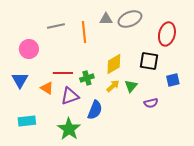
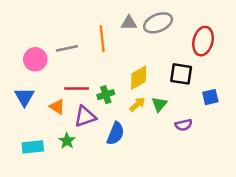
gray line: (56, 26) -> (67, 48), moved
green star: (69, 129) -> (67, 141), moved, size x0.6

